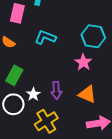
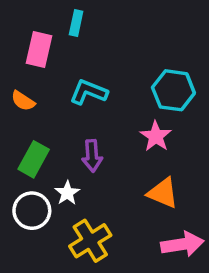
purple arrow: (56, 90) -> (92, 156), moved

